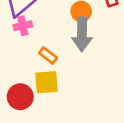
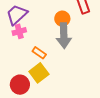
yellow square: (46, 82) -> (39, 73), turned -30

